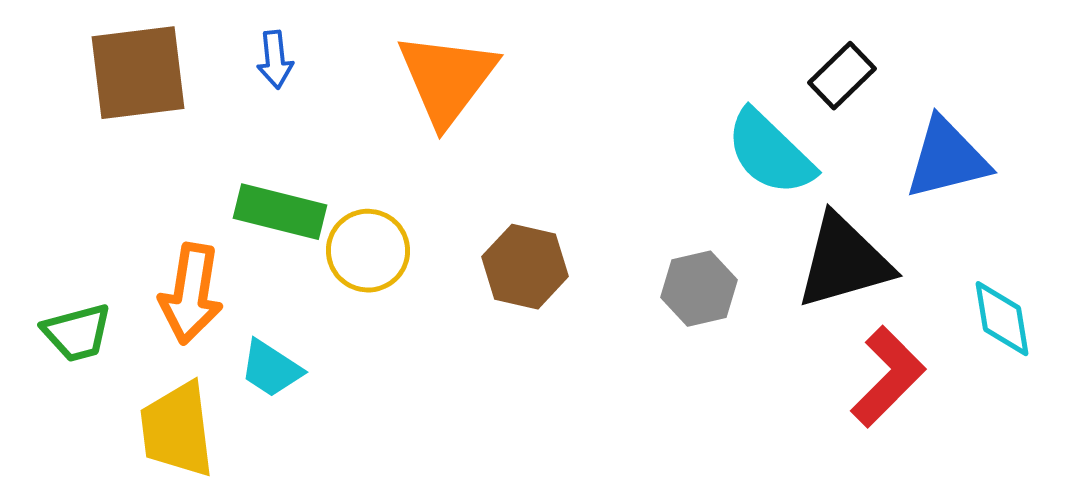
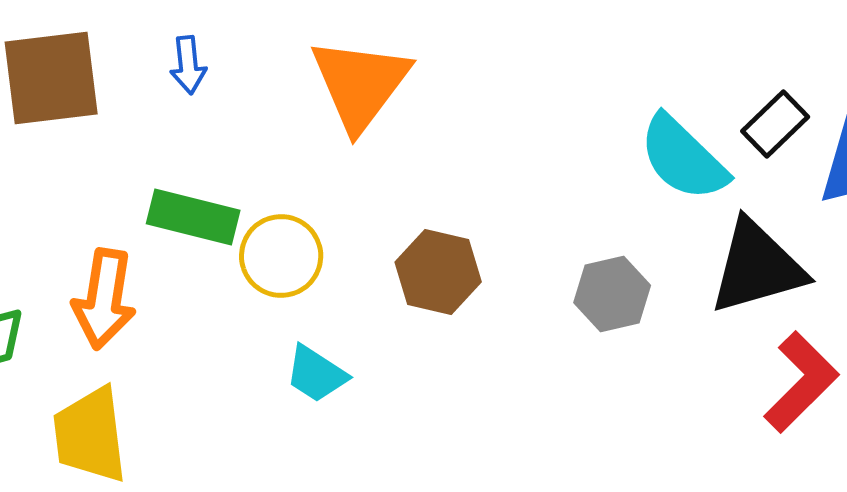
black rectangle: (842, 76) -> (775, 124), moved
cyan trapezoid: (271, 369) -> (316, 374), moved

